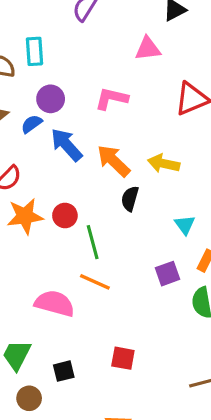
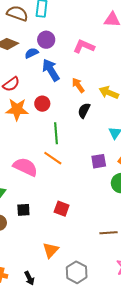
orange arrow: (114, 161) -> (78, 85), size x0.7
red circle: (65, 215) -> (42, 104), moved

